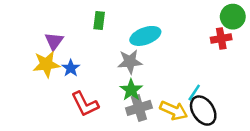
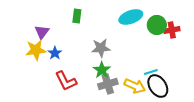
green circle: (233, 17) -> (157, 25), moved
cyan ellipse: (145, 36) -> (131, 17), moved
cyan line: (194, 93) -> (151, 72), turned 40

